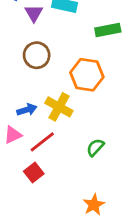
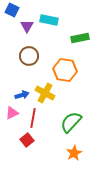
red line: (42, 142) -> (33, 118), turned -42
green semicircle: (95, 147) -> (71, 122), size x1.6
orange star: (94, 205) -> (74, 153), moved

